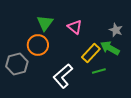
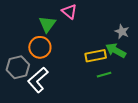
pink triangle: (75, 27) -> (69, 12), moved
yellow rectangle: (91, 53) -> (96, 56), turned 36
white L-shape: (63, 76) -> (38, 80), moved

